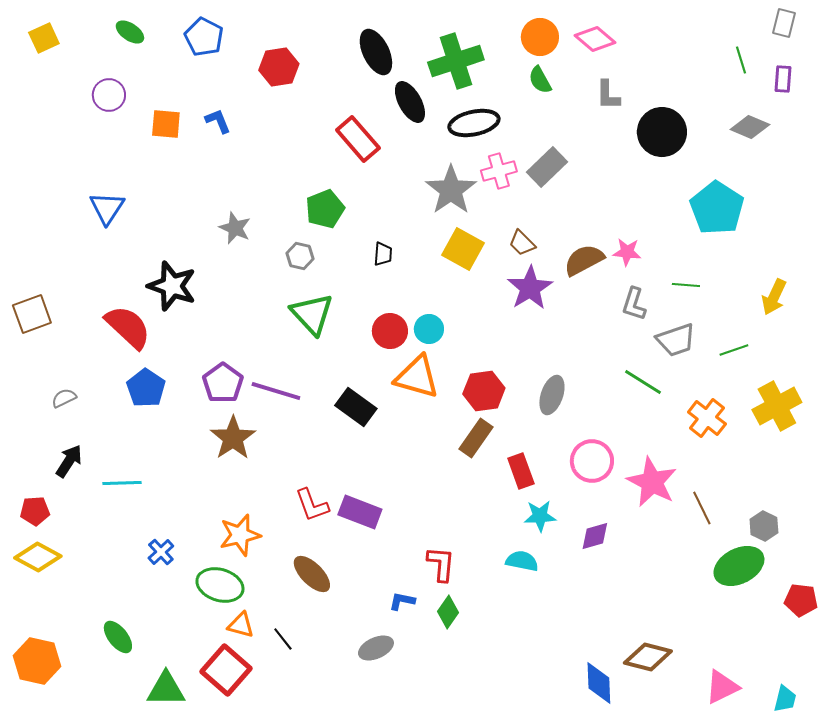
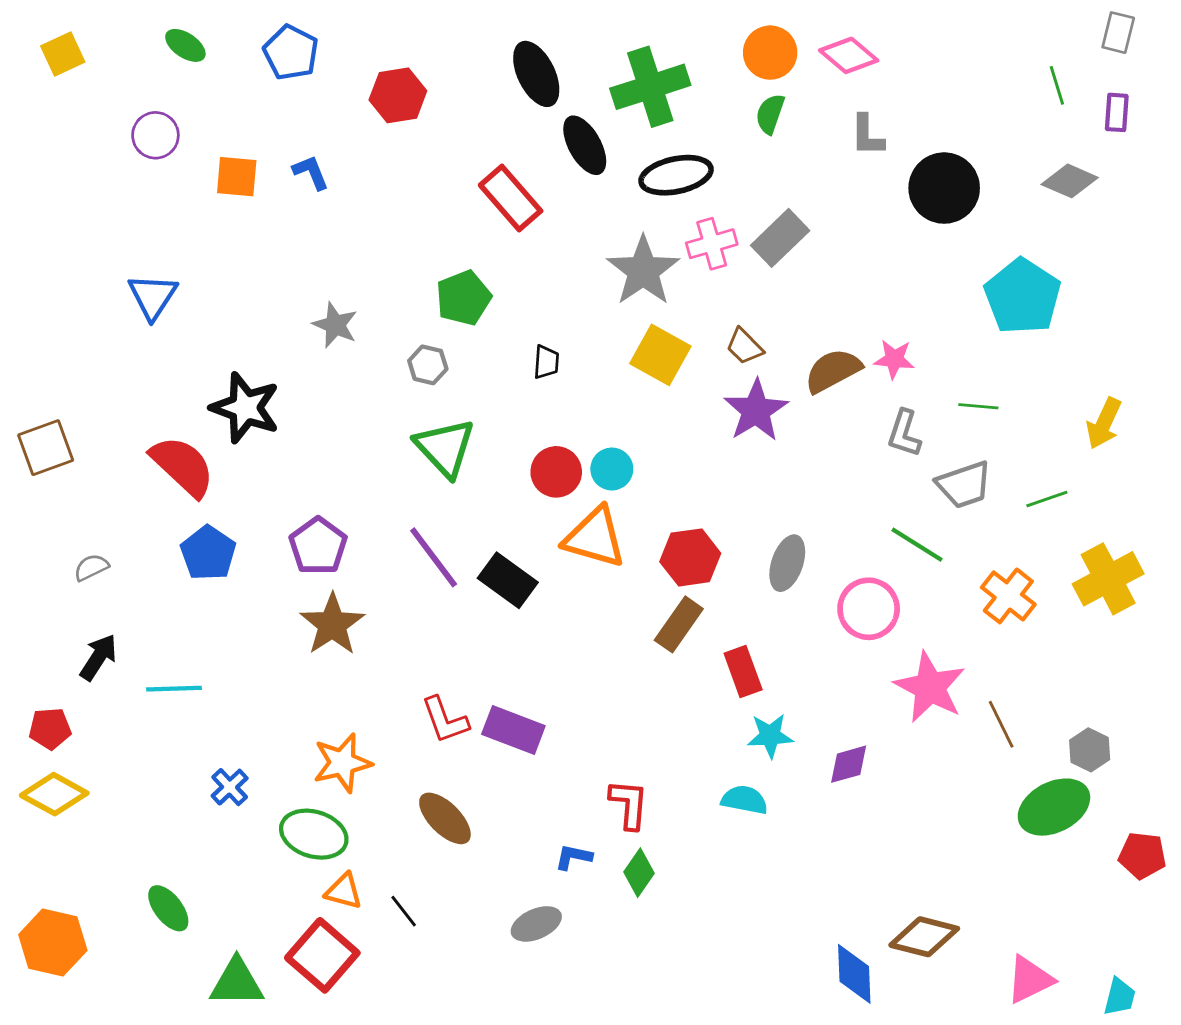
green semicircle: (540, 80) -> (770, 114), turned 48
purple line: (276, 391) -> (434, 557), moved, turned 36
pink circle: (592, 461) -> (869, 609), moved

